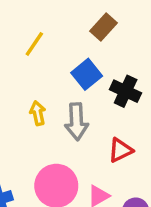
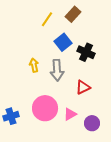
yellow line: (34, 44) -> (47, 19), moved

